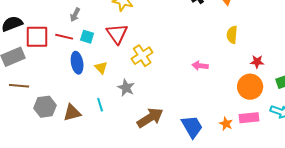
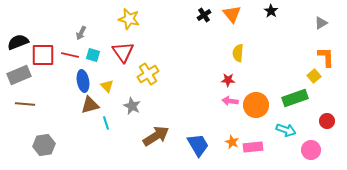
red star: (257, 62) -> (228, 80), moved
pink arrow: (200, 66) -> (230, 101), moved
gray hexagon: (45, 107) -> (44, 145), moved
brown triangle: (72, 113) -> (90, 105), moved
pink rectangle: (249, 118) -> (253, 147), moved

